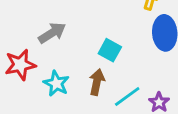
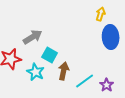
cyan square: (110, 50) -> (50, 55), moved

